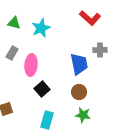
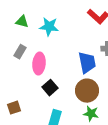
cyan star: (41, 28) -> (49, 27), turned 30
brown circle: (79, 92) -> (87, 91), size x1.5

